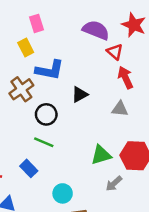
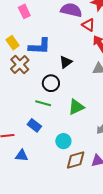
yellow rectangle: (26, 48) -> (13, 43), moved
black circle: (46, 114) -> (51, 83), moved
green triangle: (101, 155) -> (76, 107), moved

